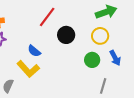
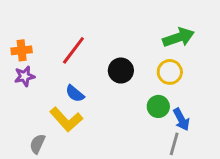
red line: (47, 17) -> (73, 50), moved
blue arrow: (115, 58) -> (181, 119), moved

